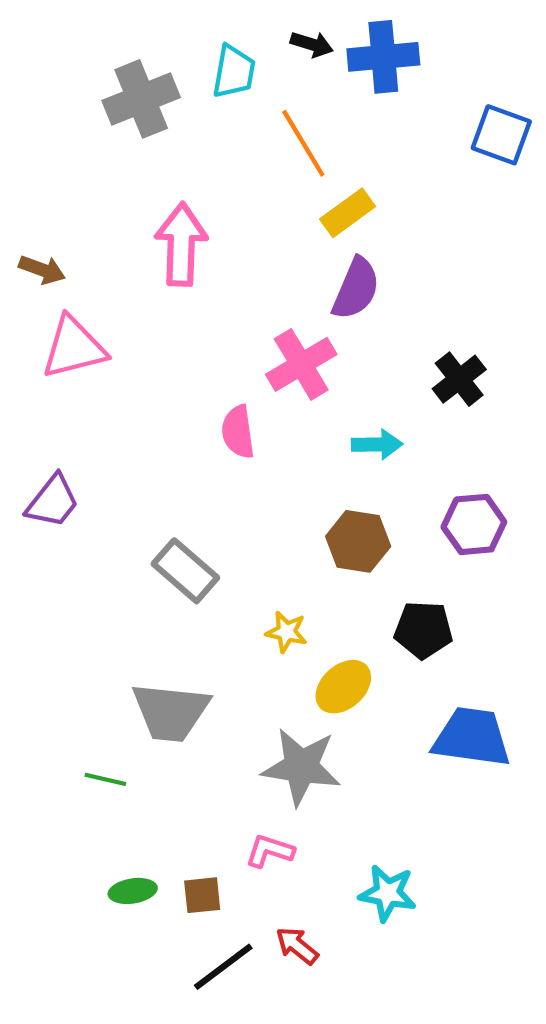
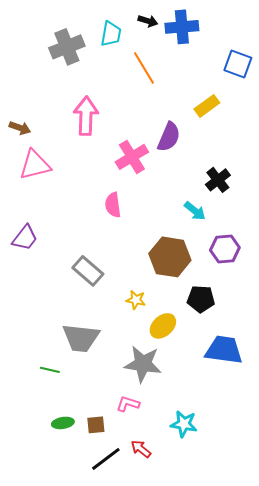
yellow rectangle: (348, 213) -> (207, 106), moved
pink cross: (301, 364) -> (132, 157), moved
cyan arrow: (377, 444) -> (195, 211), moved, turned 40
brown hexagon: (358, 541) -> (170, 257), size x1.4

